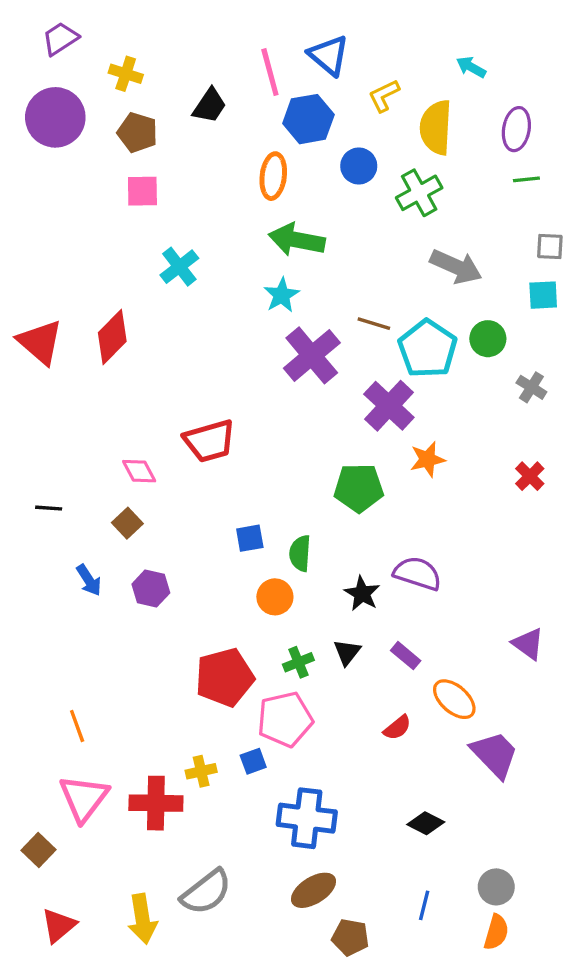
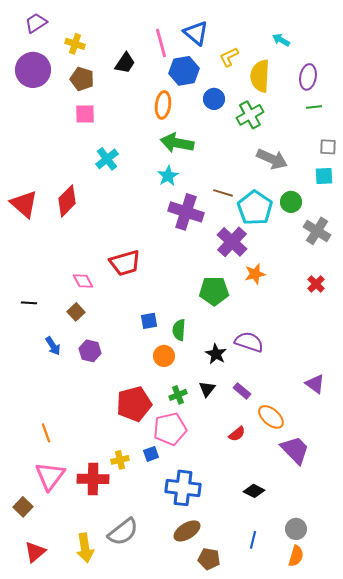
purple cross: (312, 355) -> (186, 212), turned -32
gray cross: (531, 387) -> (317, 231), size x1.5

